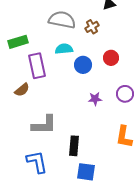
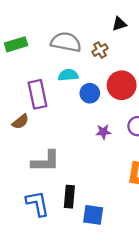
green rectangle: (18, 42) -> (16, 44), moved
red circle: (111, 58) -> (122, 85), size x1.6
black rectangle: (74, 146) -> (69, 197), moved

